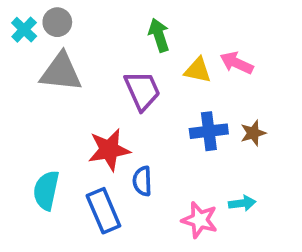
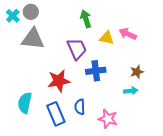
blue cross: (209, 131) -> (96, 71), moved
blue semicircle: (142, 181) -> (80, 107), moved
cyan arrow: (242, 203) -> (131, 91), moved

